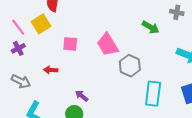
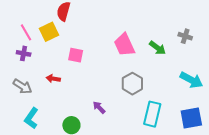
pink trapezoid: (108, 45) -> (124, 45), moved
purple cross: (18, 48) -> (24, 53), turned 32
purple arrow: (82, 96) -> (99, 107), moved

